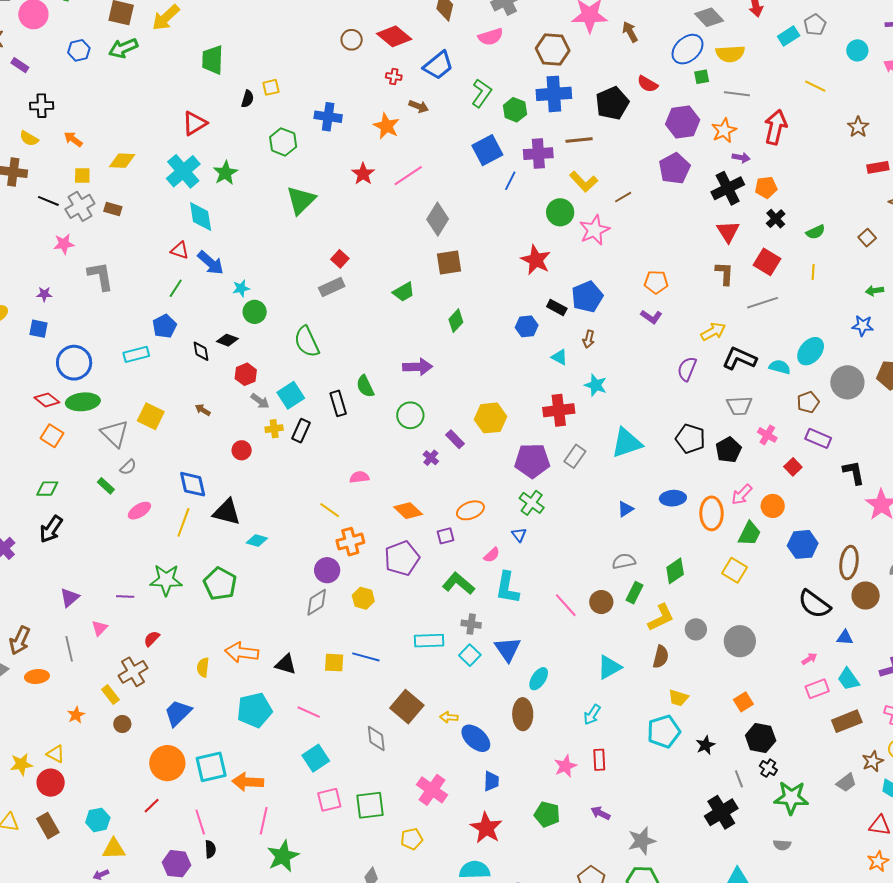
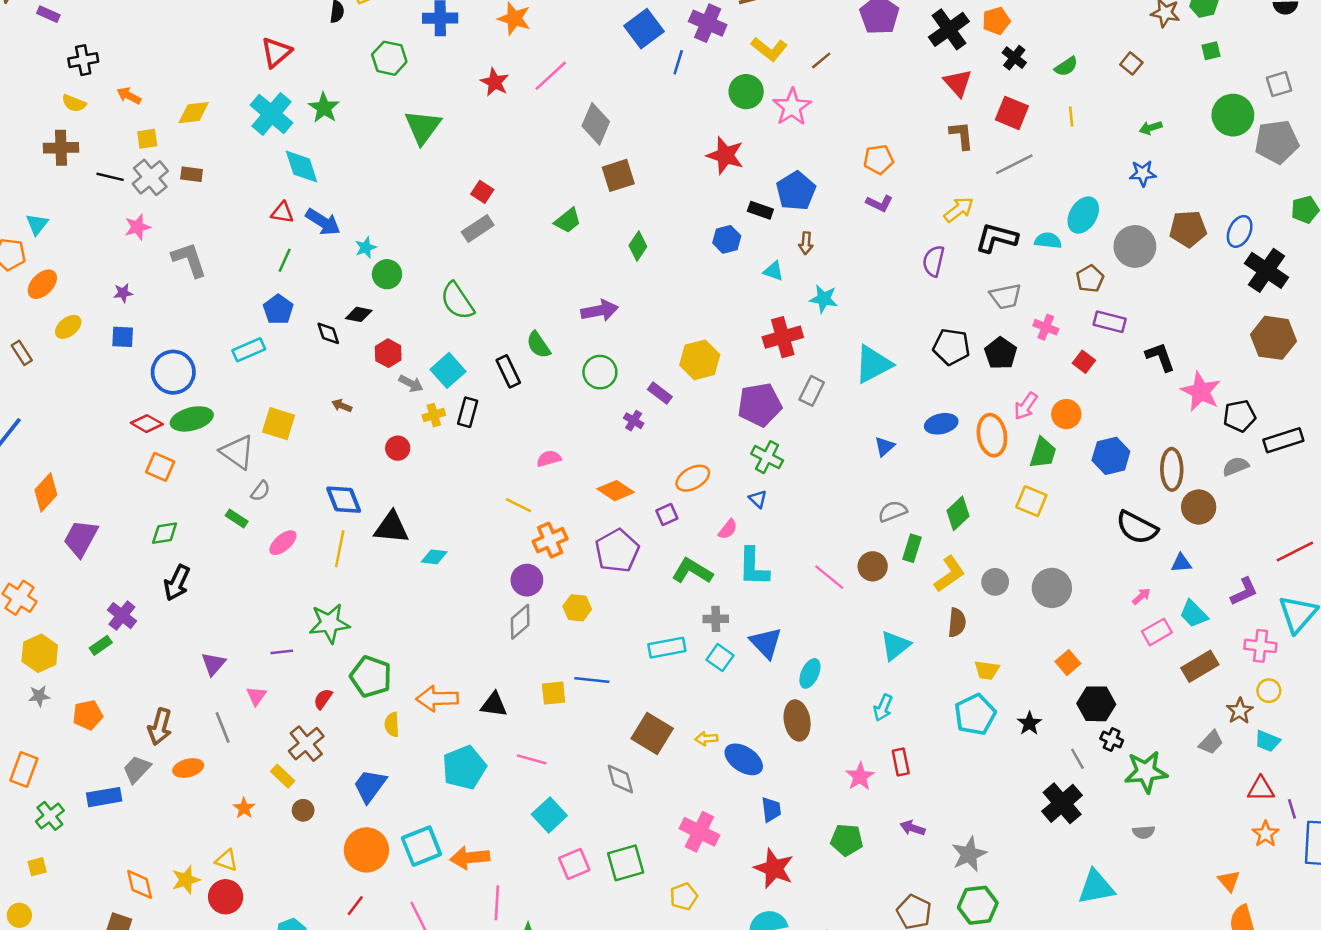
purple cross: (538, 154) -> (708, 23), turned 36
green pentagon: (220, 584) -> (371, 677), moved

